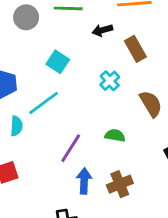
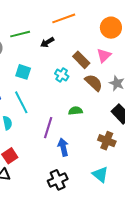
brown rectangle: (135, 49) -> (81, 60), moved
cyan line: (44, 103) -> (21, 102), turned -65
brown cross: (120, 184) -> (107, 141), moved, turned -30

